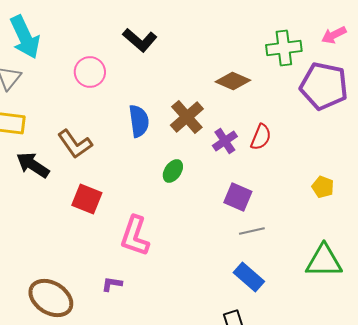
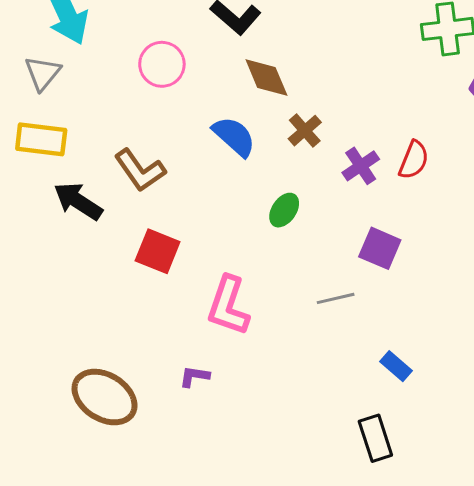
brown diamond: (233, 81) -> (266, 78), moved, turned 44
brown cross: (187, 117) -> (305, 131), size x0.7
blue semicircle: (139, 121) -> (234, 136), turned -40
gray line: (252, 231) -> (336, 298), moved
blue rectangle: (249, 277) -> (396, 366), size x0.7

